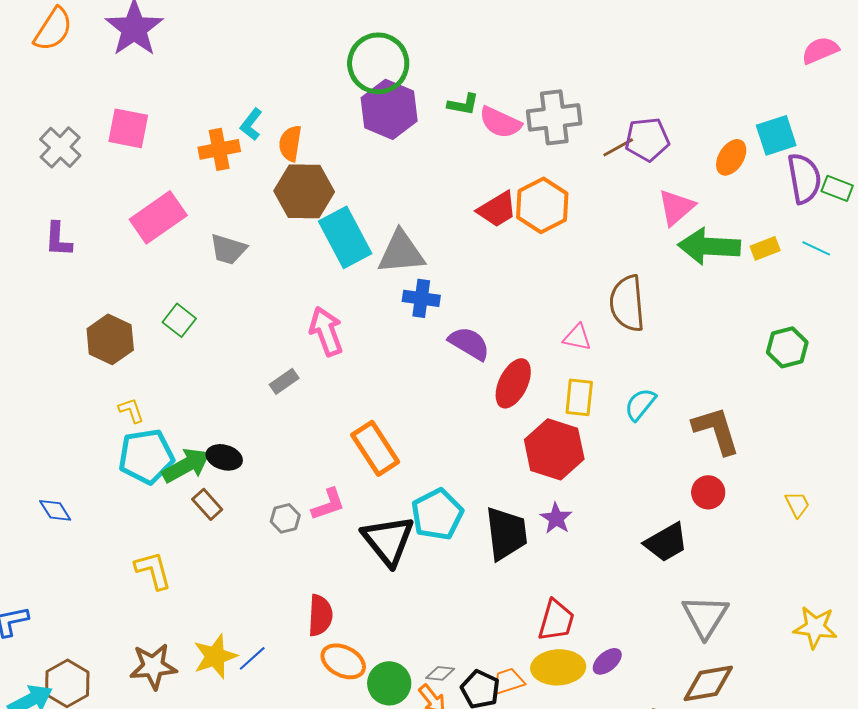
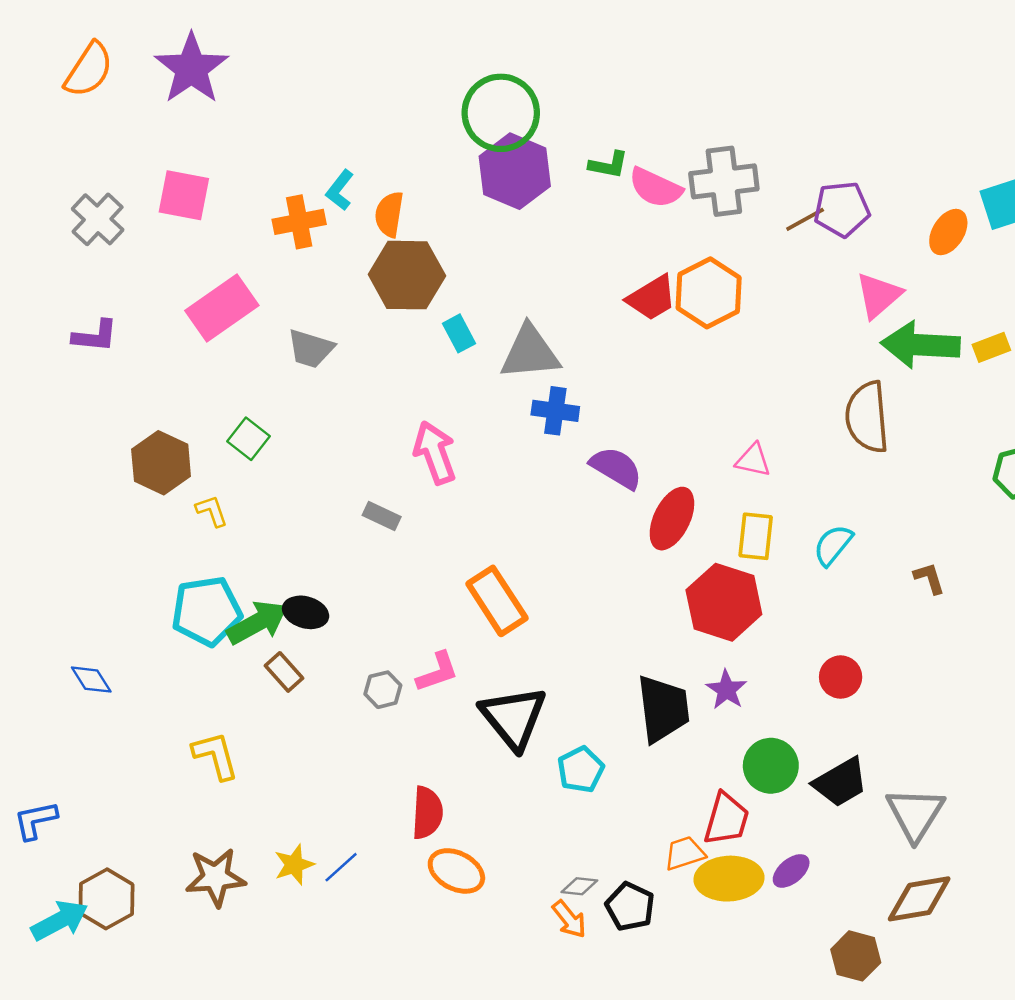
cyan rectangle: (345, 237) -> (459, 333), size x0.5
purple L-shape: (58, 239) -> (95, 336), turned -87
brown semicircle: (627, 303) -> (867, 417), moved
gray rectangle: (284, 381) -> (382, 516), turned 60
yellow L-shape: (131, 410) -> (212, 511), moved
brown L-shape: (716, 430) -> (929, 578), size x0.5
red circle: (708, 492) -> (841, 677), moved
cyan pentagon: (437, 514) -> (581, 770), moved, size x0.7
black trapezoid: (666, 542) -> (841, 782), moved
yellow star: (215, 656) -> (294, 865), size x0.7
orange trapezoid: (508, 681) -> (685, 853), moved
green circle: (389, 683) -> (771, 766), moved

